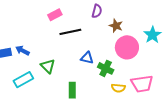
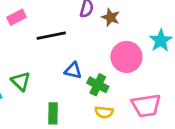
pink rectangle: (55, 15) -> (17, 17), moved
brown star: (116, 26) -> (111, 17), moved
yellow semicircle: (118, 88) -> (104, 112), moved

